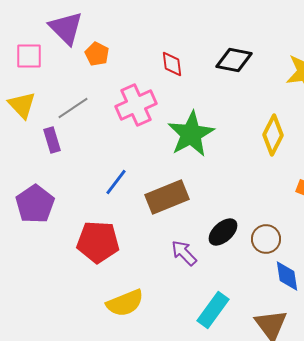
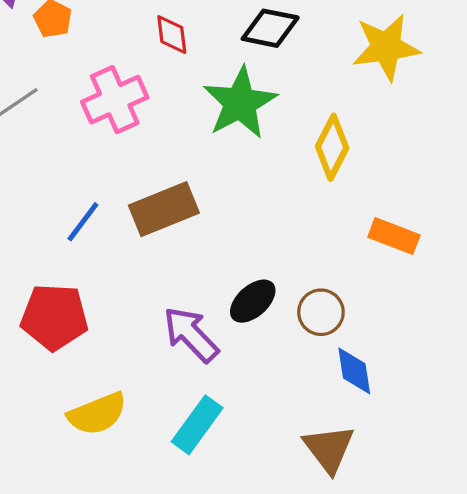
green star: (191, 134) -> (240, 103), moved
brown rectangle: (167, 197) -> (164, 209), moved
purple arrow: (184, 253) -> (191, 334), size x1.4
cyan rectangle: (213, 310) -> (197, 425), moved

